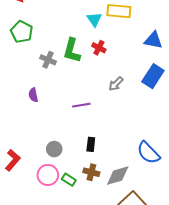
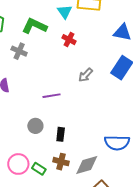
green L-shape: (72, 50) -> (34, 26), moved, turned 100
gray circle: (54, 149) -> (35, 126), moved
blue semicircle: (148, 153) -> (117, 143), turned -45

